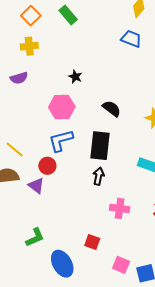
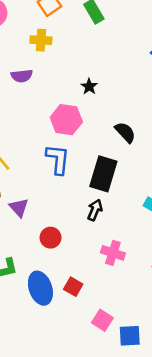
blue L-shape: (61, 140) -> (58, 159), turned 100
red circle: (47, 166) -> (51, 238), moved
blue ellipse: (62, 264) -> (40, 288), moved

